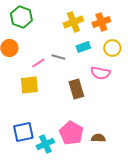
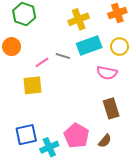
orange cross: (101, 22) -> (117, 13), moved
cyan rectangle: (83, 47) -> (89, 46), size x1.6
brown rectangle: (76, 89) -> (111, 108), moved
brown semicircle: (98, 138) -> (105, 141), turned 128

